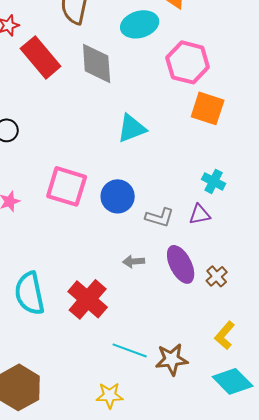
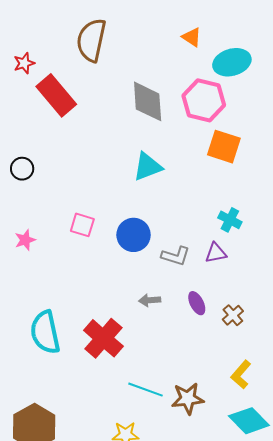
cyan ellipse: (140, 24) -> (232, 62), moved
gray diamond: (97, 63) -> (148, 101), moved
pink square: (67, 186) -> (82, 225), size x0.6
purple ellipse: (181, 264) -> (197, 303), size x0.6

